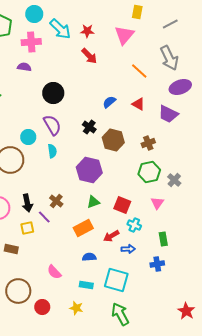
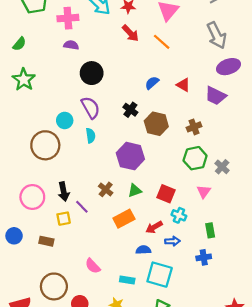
purple semicircle: (24, 67) -> (71, 45), moved
orange line: (139, 71) -> (162, 42), moved
brown cross: (56, 201) -> (106, 189), moved
blue semicircle: (89, 257) -> (143, 250), moved

